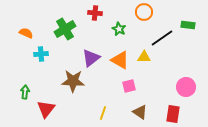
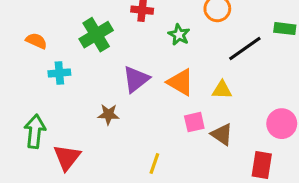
yellow triangle: (144, 57) -> (222, 90), moved
brown star: (73, 81) -> (108, 114), size x0.6
green arrow: (25, 92) -> (35, 131), size x1.5
brown triangle: (140, 112) -> (222, 134), moved

